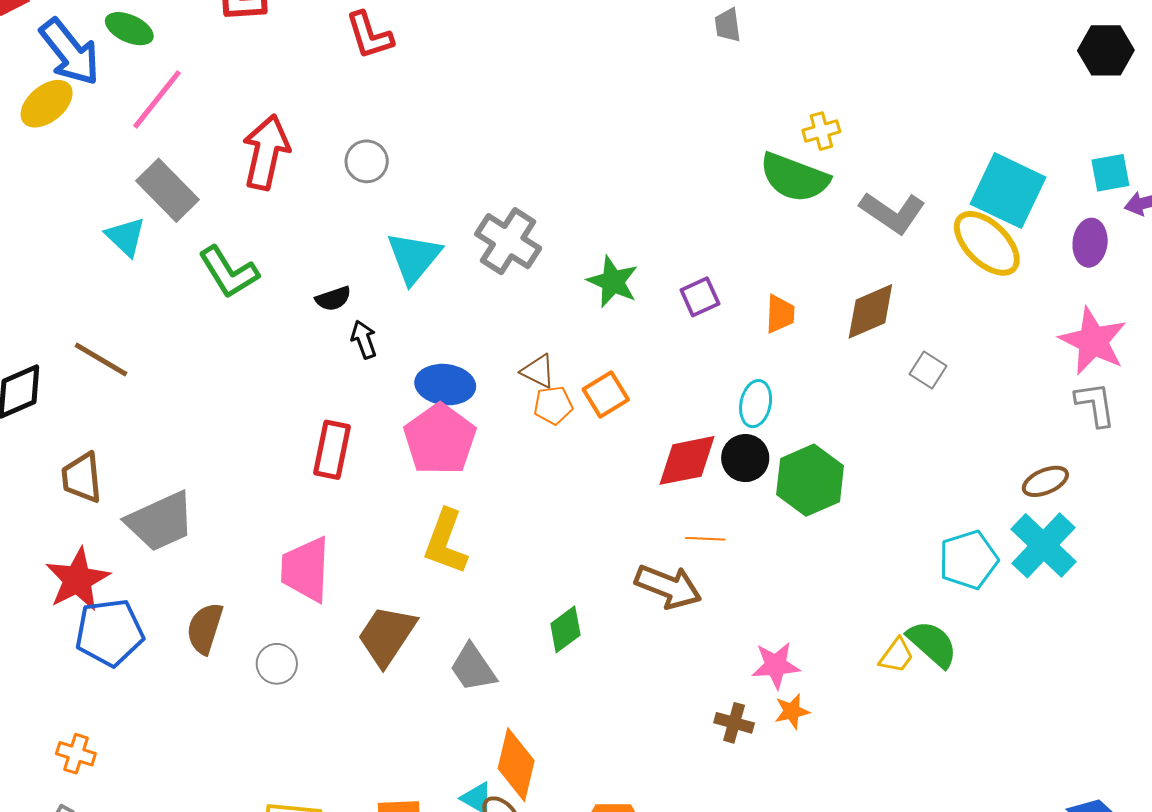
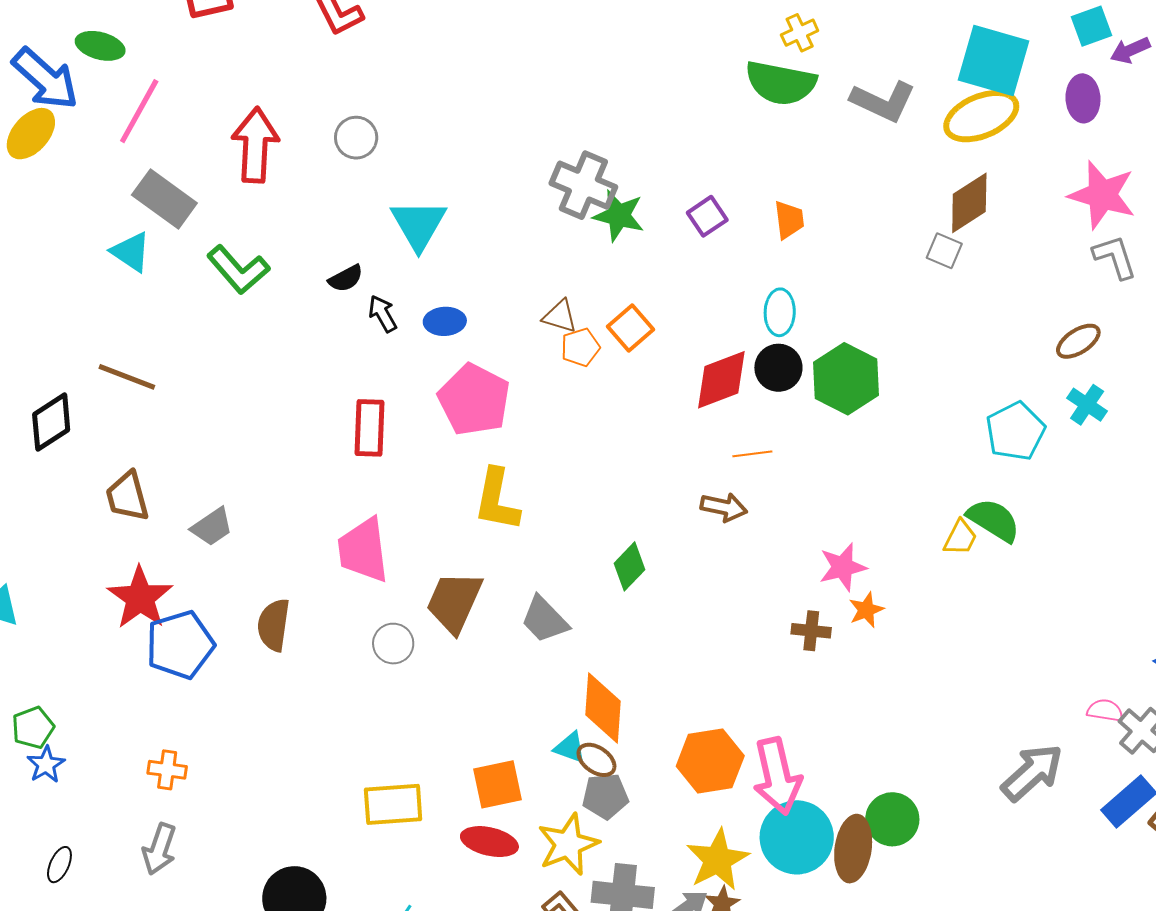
gray cross: (508, 241) -> (583, 185), moved
yellow ellipse: (987, 243) -> (981, 116), turned -58
brown diamond: (870, 311) -> (969, 203), moved
blue ellipse: (445, 385) -> (445, 321), moved, size x0.7
gray trapezoid: (160, 521) -> (212, 527), size x0.6
cyan cross: (1043, 545) -> (1087, 405), size x0.6
brown arrow: (668, 587) -> (724, 507), size x0.7
gray circle: (277, 664) -> (393, 644), moved

